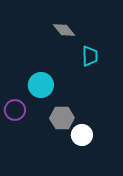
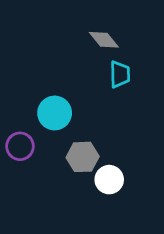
gray diamond: (64, 30) -> (104, 40), moved

